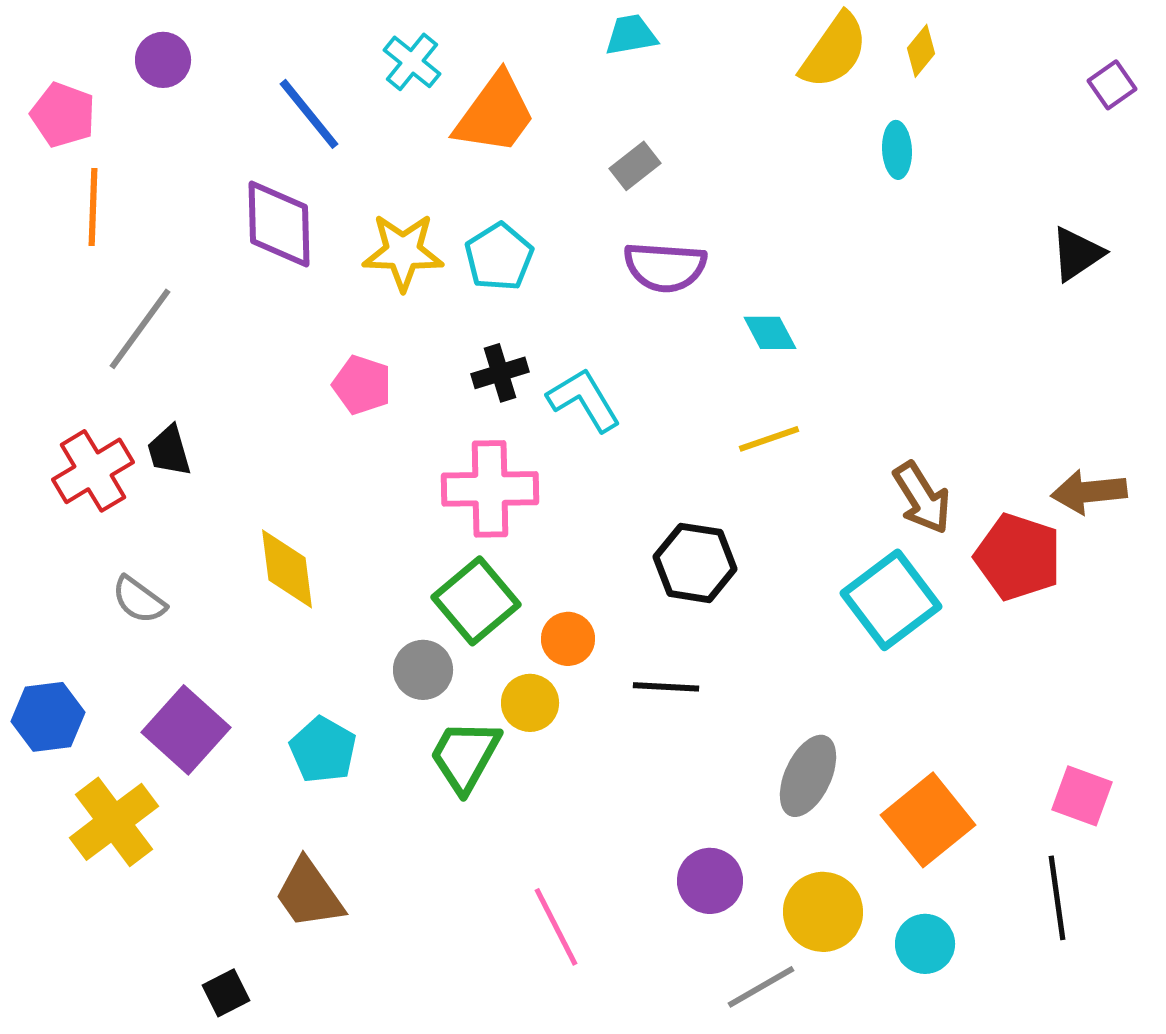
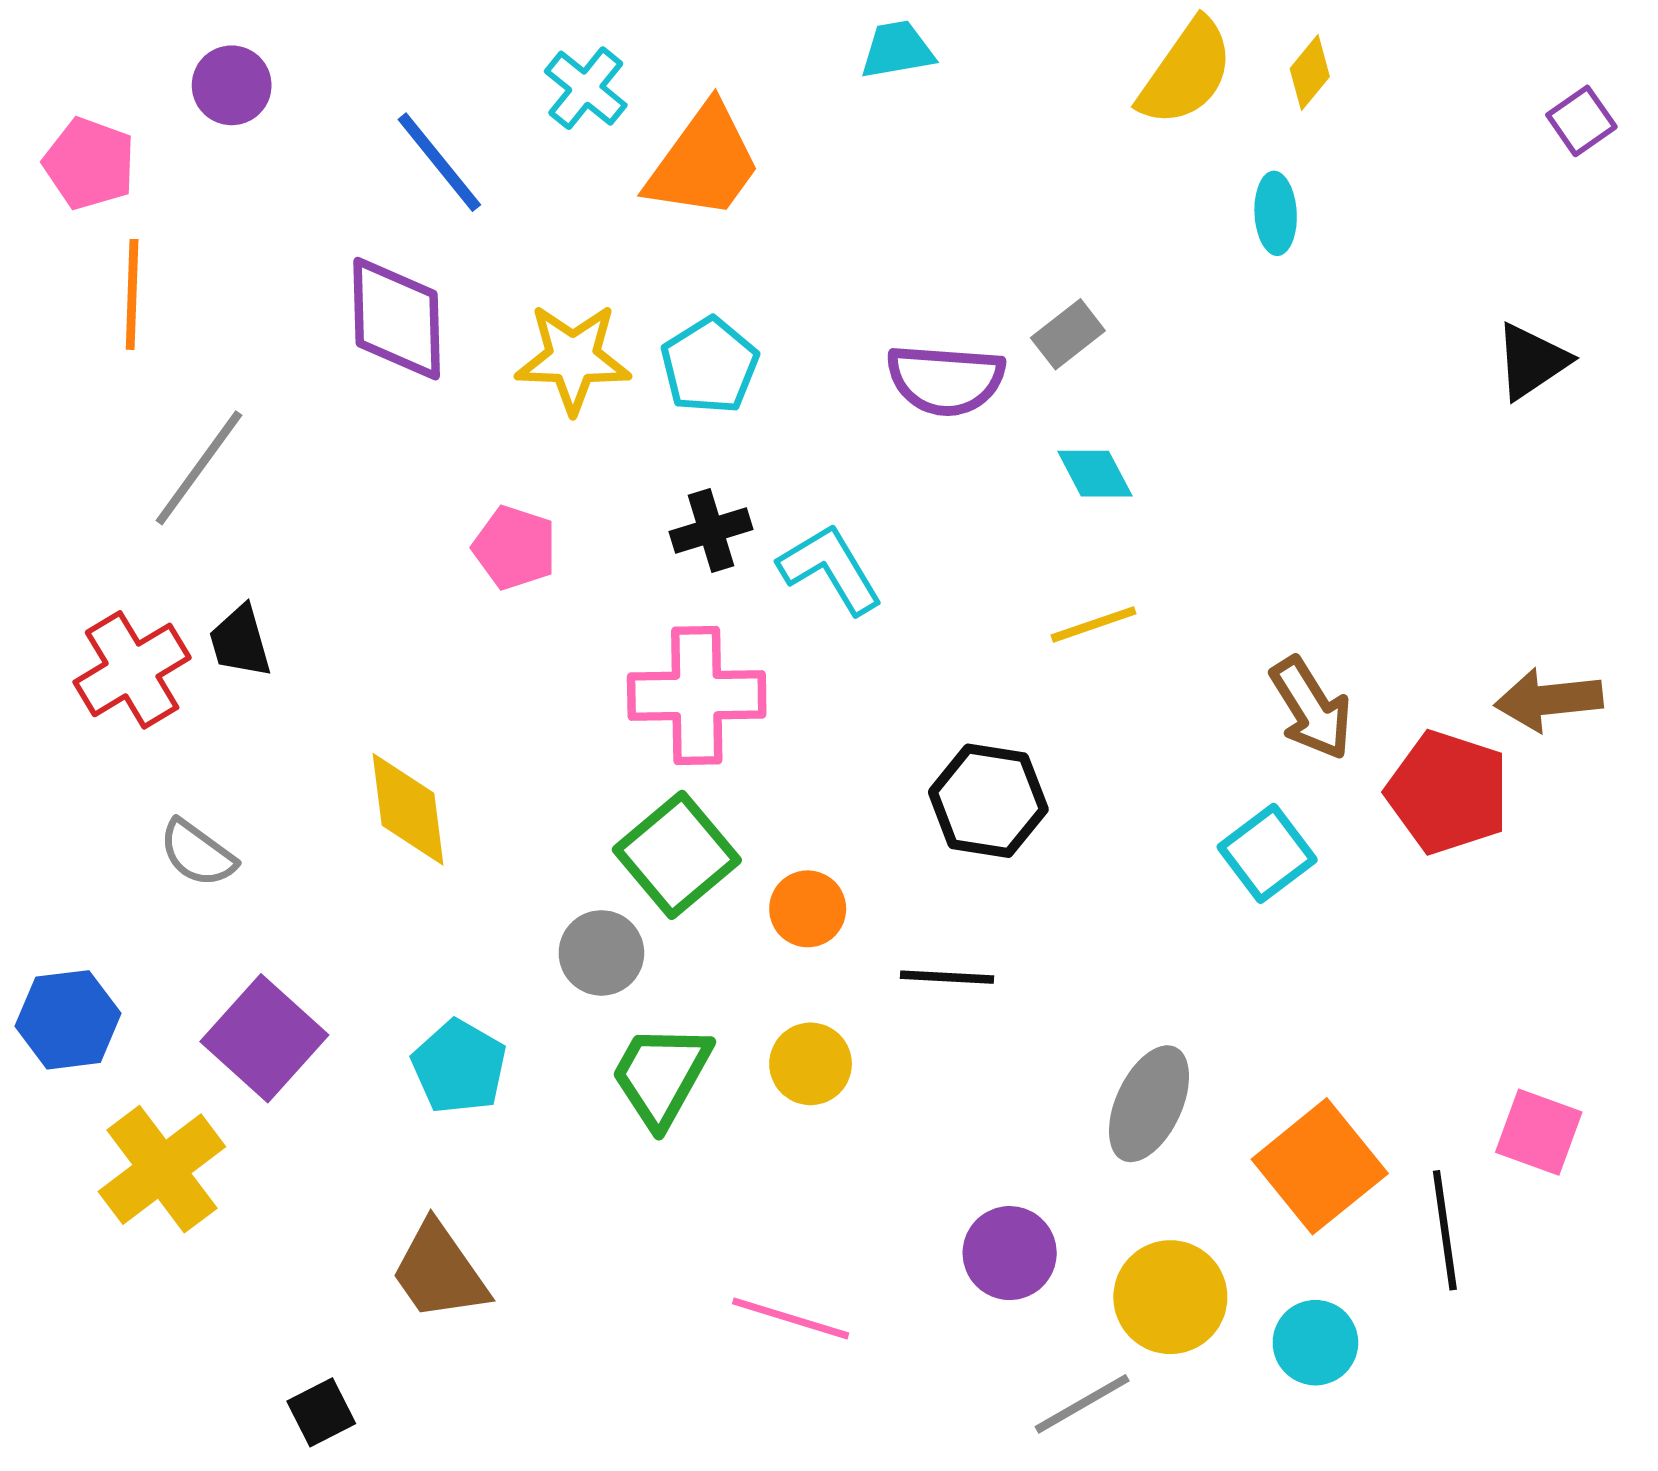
gray rectangle: (635, 166) -> (1068, 334), moved
cyan square: (891, 600) -> (1267, 853), size x0.7
yellow circle: (530, 703) -> (811, 1064), moved
black line: (1057, 898) -> (1445, 1230), moved
pink line: (556, 927) -> (791, 1318), turned -46

